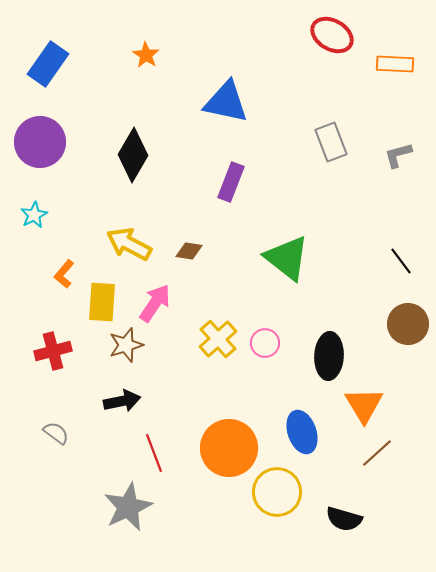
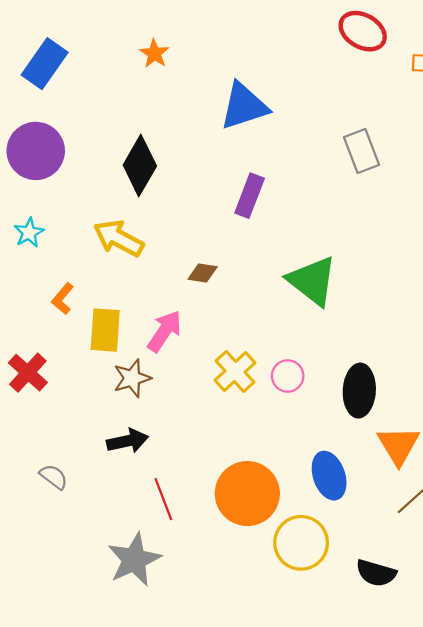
blue triangle: (226, 102) -> (244, 106), turned -30
yellow arrow: (129, 244) -> (119, 238), moved
red cross: (53, 351) -> (28, 373), moved, turned -33

